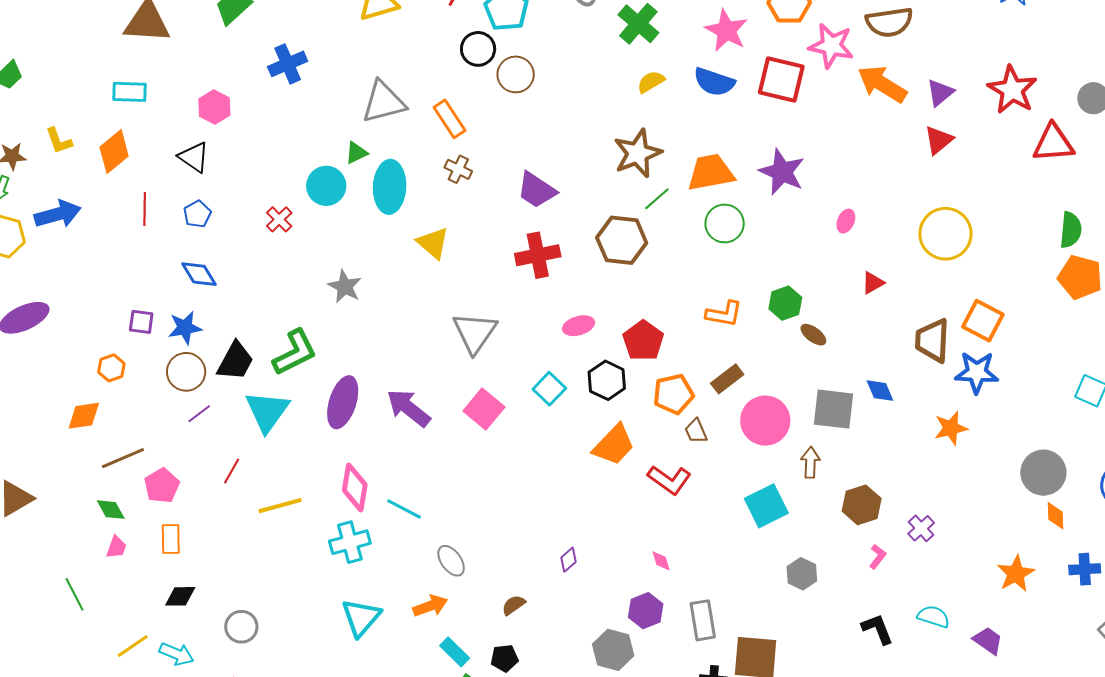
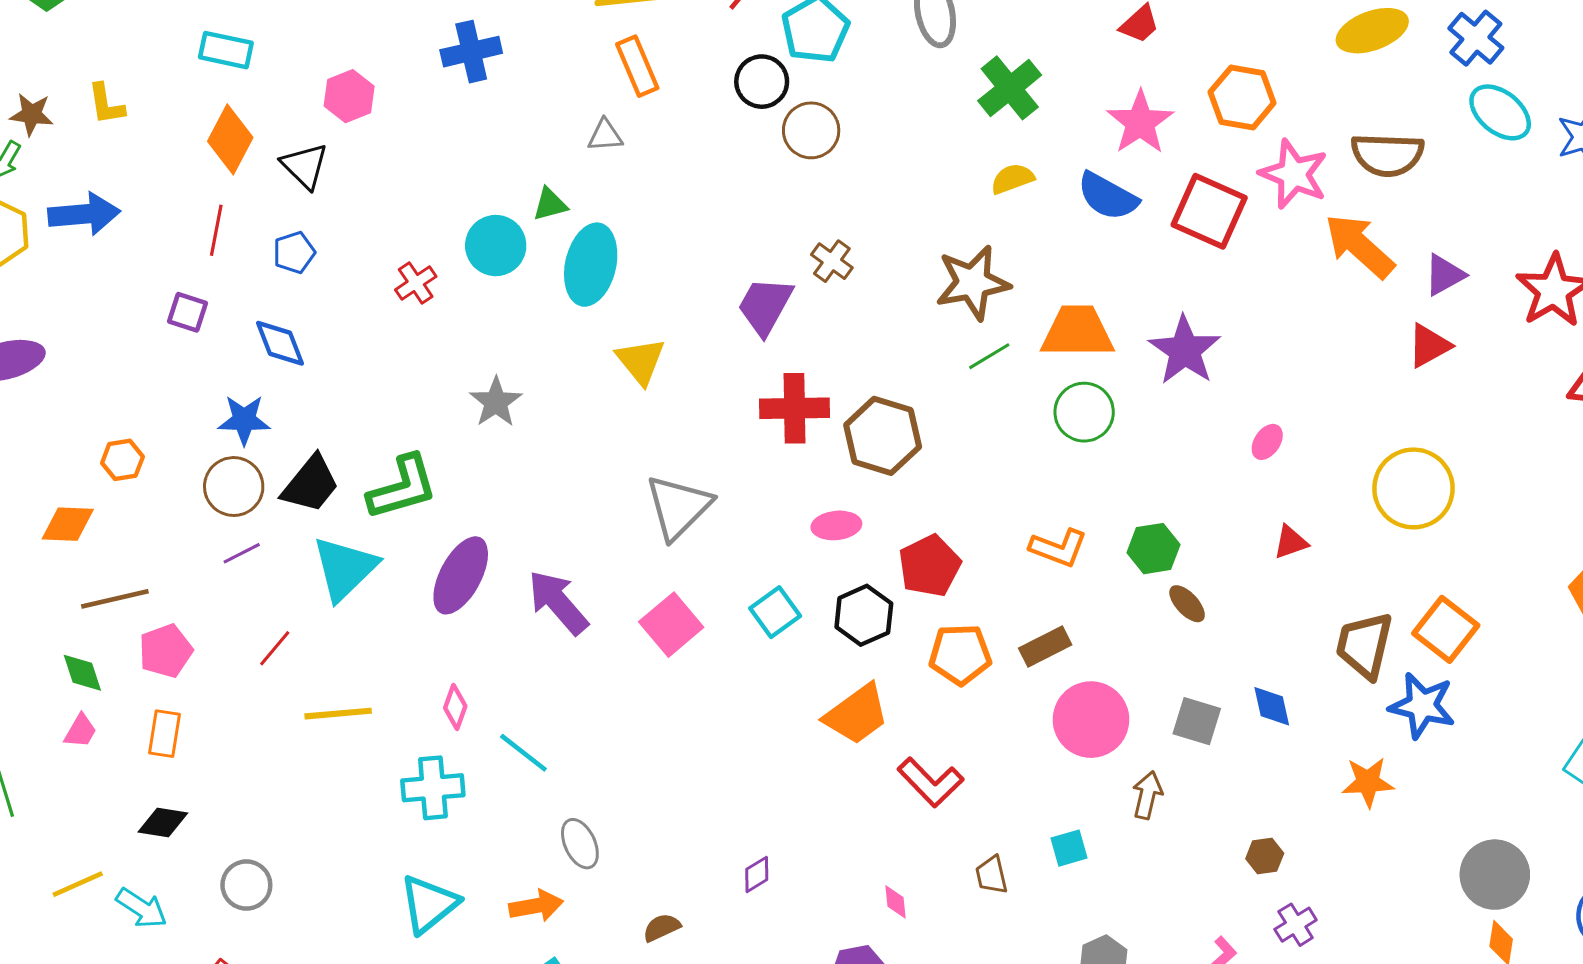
gray triangle: (384, 102) -> (605, 135), size x0.5
orange rectangle: (449, 119) -> (637, 66), moved
orange diamond: (114, 152) -> (230, 139), moved, turned -33
brown cross: (458, 169) -> (832, 261), moved
purple trapezoid: (537, 190) -> (765, 306), moved, turned 75
brown hexagon: (622, 240) -> (883, 436), moved
purple square: (141, 322) -> (188, 312), moved
gray square: (833, 409) -> (1197, 721), size x0.7
brown trapezoid: (696, 431) -> (991, 875), moved
pink diamond: (355, 487) -> (455, 707), size x0.6
brown hexagon: (862, 505) -> (1265, 856), moved, size x0.6
cyan square: (766, 506) -> (1069, 848), size x0.6

